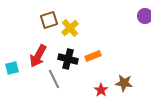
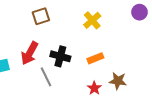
yellow cross: (70, 28) -> (92, 20), moved
orange rectangle: (93, 56) -> (95, 58), moved

